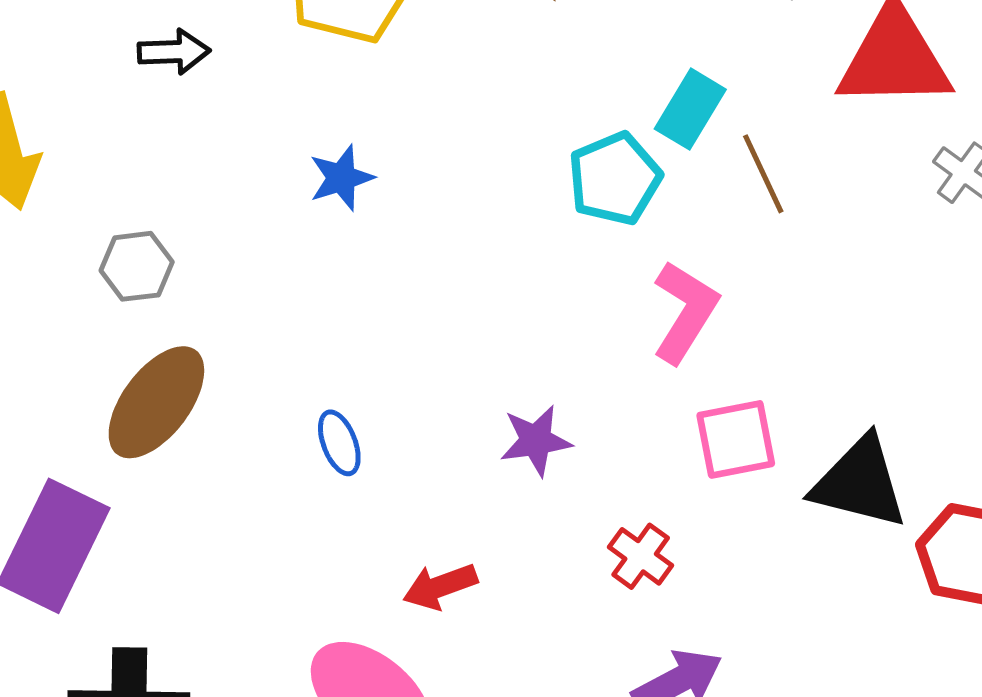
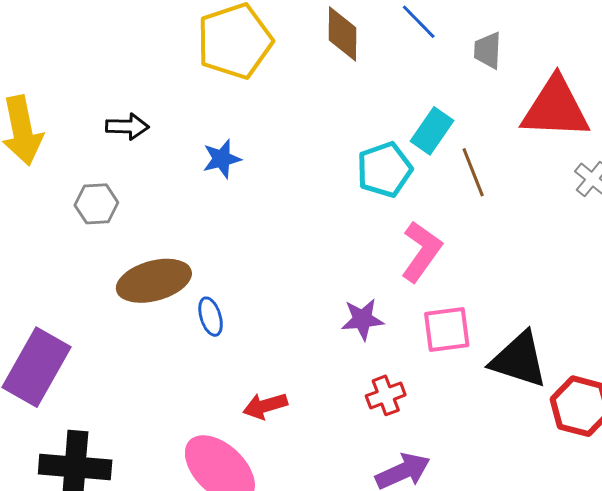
black arrow: (174, 52) -> (127, 127), moved
brown ellipse: (156, 402) -> (154, 281), moved, turned 34
purple star: (536, 441) -> (362, 319), moved
red cross: (641, 556) -> (386, 395), turned 30

